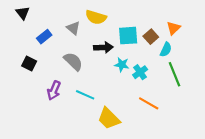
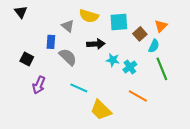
cyan square: (128, 36) -> (119, 22), moved
blue rectangle: (44, 37) -> (51, 42), moved, turned -48
purple arrow: (54, 90) -> (39, 85), moved

